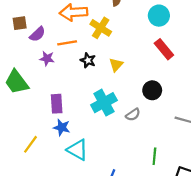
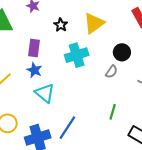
black star: (88, 60) -> (61, 25), moved
yellow triangle: (116, 65) -> (94, 23), size x1.6
gray semicircle: (133, 115) -> (112, 72), moved, turned -32

